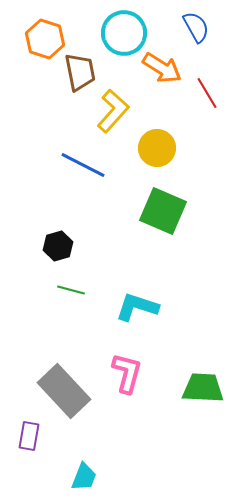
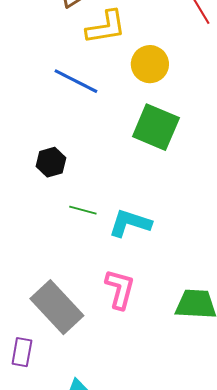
yellow L-shape: (113, 111) -> (106, 27), turned 39
green line: (71, 290) -> (83, 210), moved

